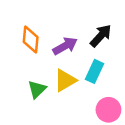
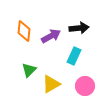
black arrow: (101, 36) -> (79, 28), turned 42
yellow triangle: (65, 80) -> (51, 84), moved

